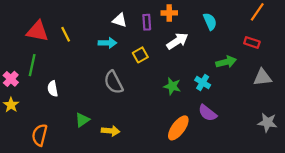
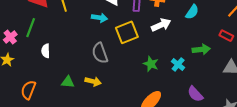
cyan semicircle: (210, 22) -> (192, 12), turned 49
yellow square: (140, 55) -> (127, 32), size x1.6
purple semicircle: (207, 113) -> (195, 94), moved
green triangle: (82, 120) -> (68, 82), turned 32
yellow arrow: (111, 131) -> (93, 81), moved

